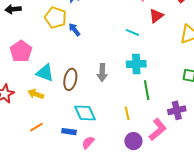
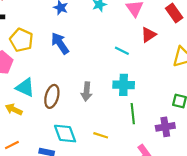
yellow pentagon: (56, 18) -> (21, 40), moved
blue arrow: (74, 30) -> (60, 43), size x1.5
purple cross: (177, 110) -> (165, 127), moved
yellow line: (127, 113) -> (101, 135), moved, turned -64

